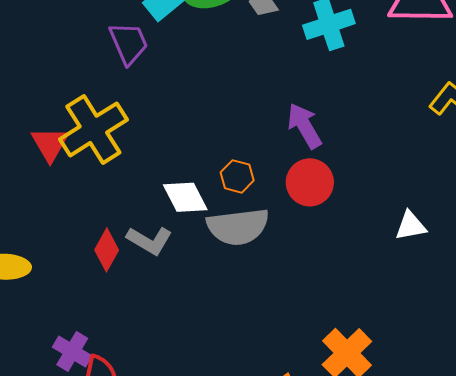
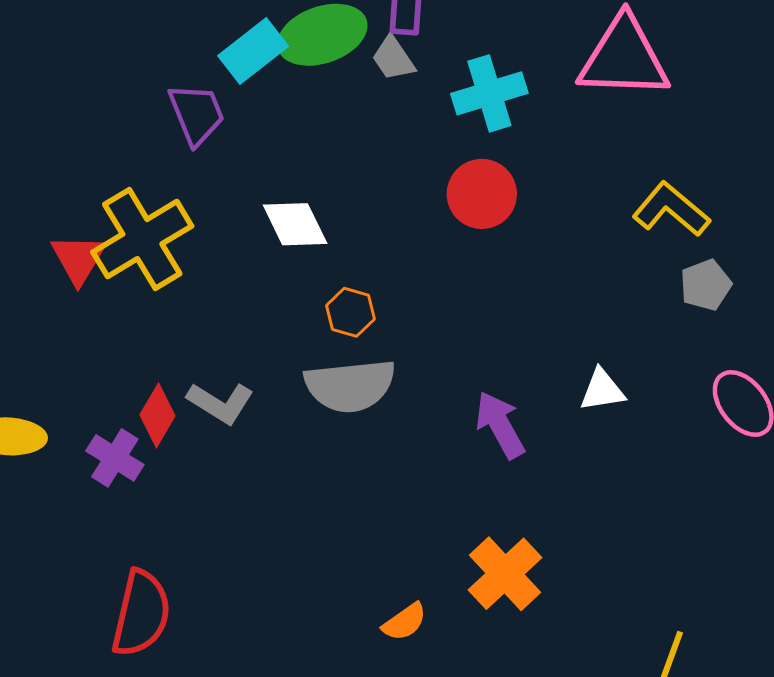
purple arrow: (304, 126) -> (500, 425), moved
red circle: (310, 182) -> (482, 194), moved
white diamond: (185, 197) -> (295, 224), moved
purple cross: (72, 351) -> (115, 458), moved

